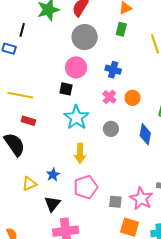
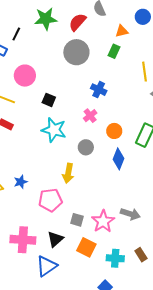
pink circle: (76, 67) -> (25, 76), moved
orange circle: (132, 98) -> (114, 131), moved
cyan star: (76, 117) -> (54, 130), turned -30
yellow arrow: (80, 153) -> (68, 173), moved
black triangle: (52, 204) -> (55, 239), moved

